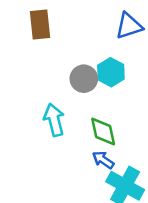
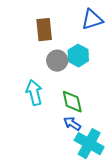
brown rectangle: (40, 25) -> (44, 30), moved

